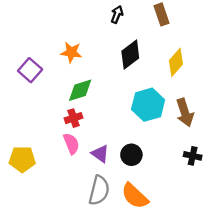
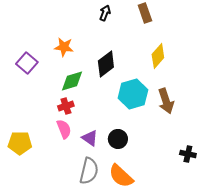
black diamond: (130, 55) -> (106, 64), moved
black cross: (193, 156) -> (188, 154), moved

